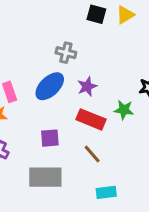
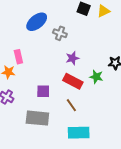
blue ellipse: (50, 86) -> (37, 22), moved
cyan rectangle: (106, 192) -> (79, 133), size x1.5

